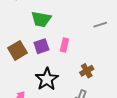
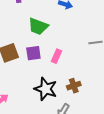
black star: (47, 79) -> (46, 89), moved, turned -30

